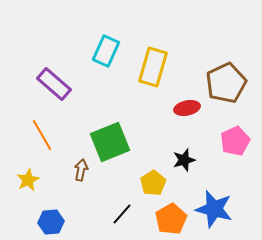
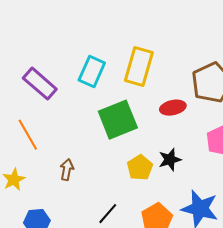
cyan rectangle: (106, 51) -> (92, 72), moved
green square: (110, 142) -> (118, 120), moved
yellow pentagon: (153, 183) -> (140, 168), moved

